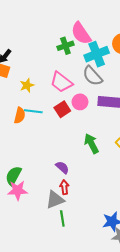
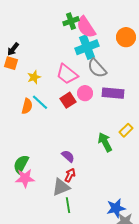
green cross: (65, 46) -> (71, 21), moved
cyan cross: (97, 54) -> (87, 47), moved
cyan line: (33, 111) -> (40, 102), turned 36
green arrow: (91, 144) -> (105, 142), moved
red arrow: (64, 187) -> (70, 175), turned 32

